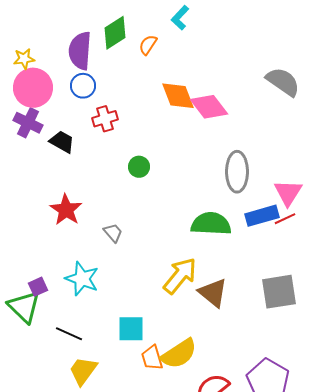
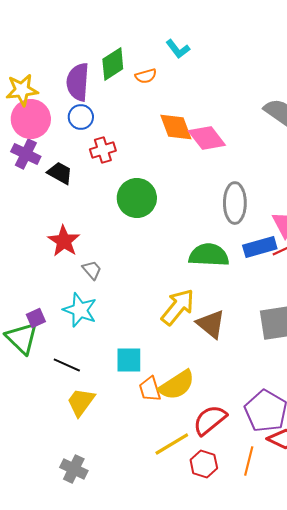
cyan L-shape: (180, 18) -> (178, 49), turned -80
orange semicircle: (148, 45) -> (146, 76), turned -140
yellow star: (24, 59) -> (22, 90), size x1.5
green circle: (139, 167) -> (137, 198), size x1.8
gray trapezoid: (113, 233) -> (92, 270), moved

